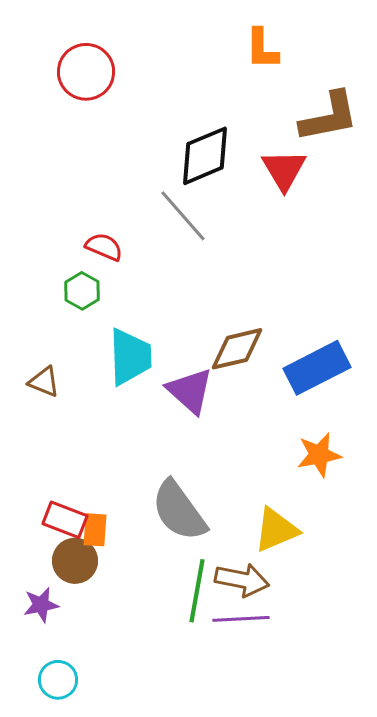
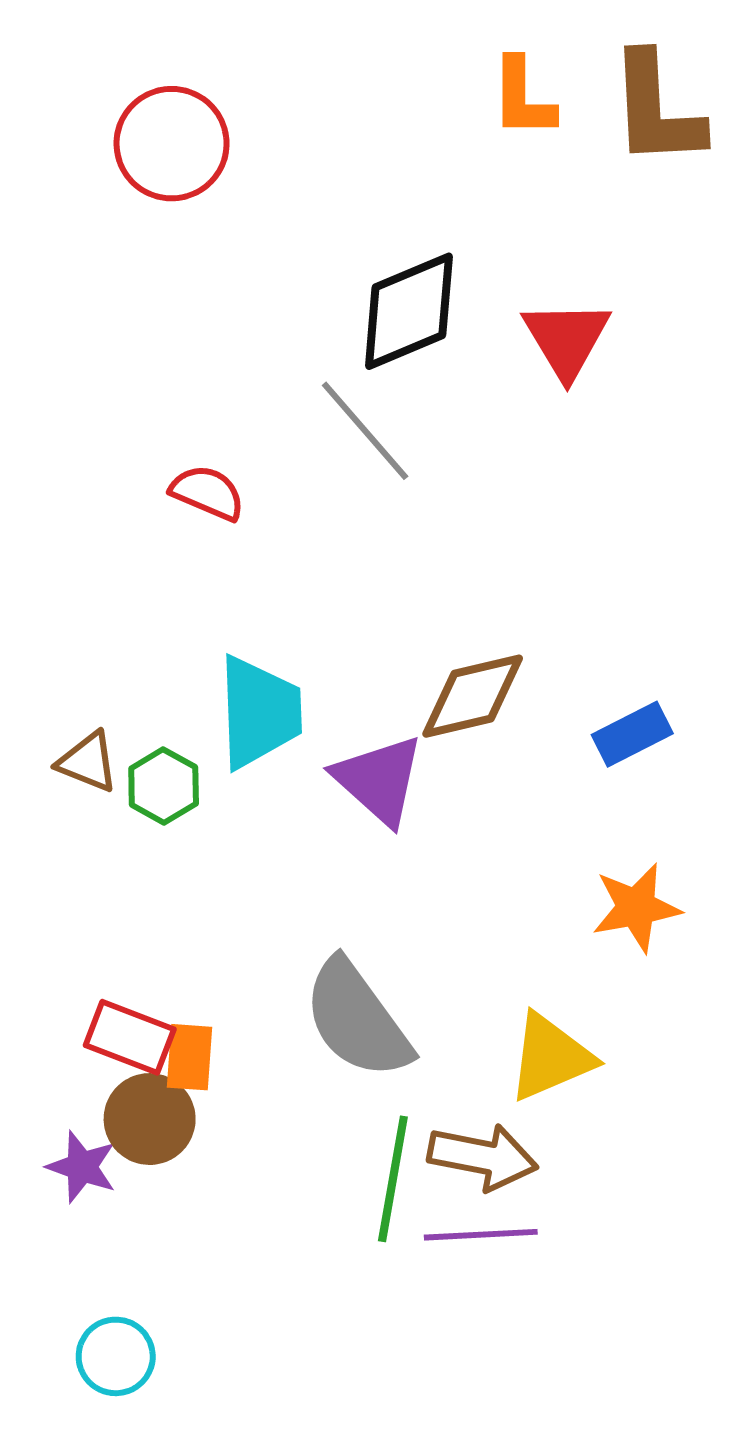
brown L-shape: (329, 117) -> (656, 110), moved, turned 98
green hexagon: (82, 291) -> (164, 786), moved
blue rectangle: (317, 368) -> (632, 734), size x0.6
purple star: (41, 605) -> (82, 1167), moved, turned 30

